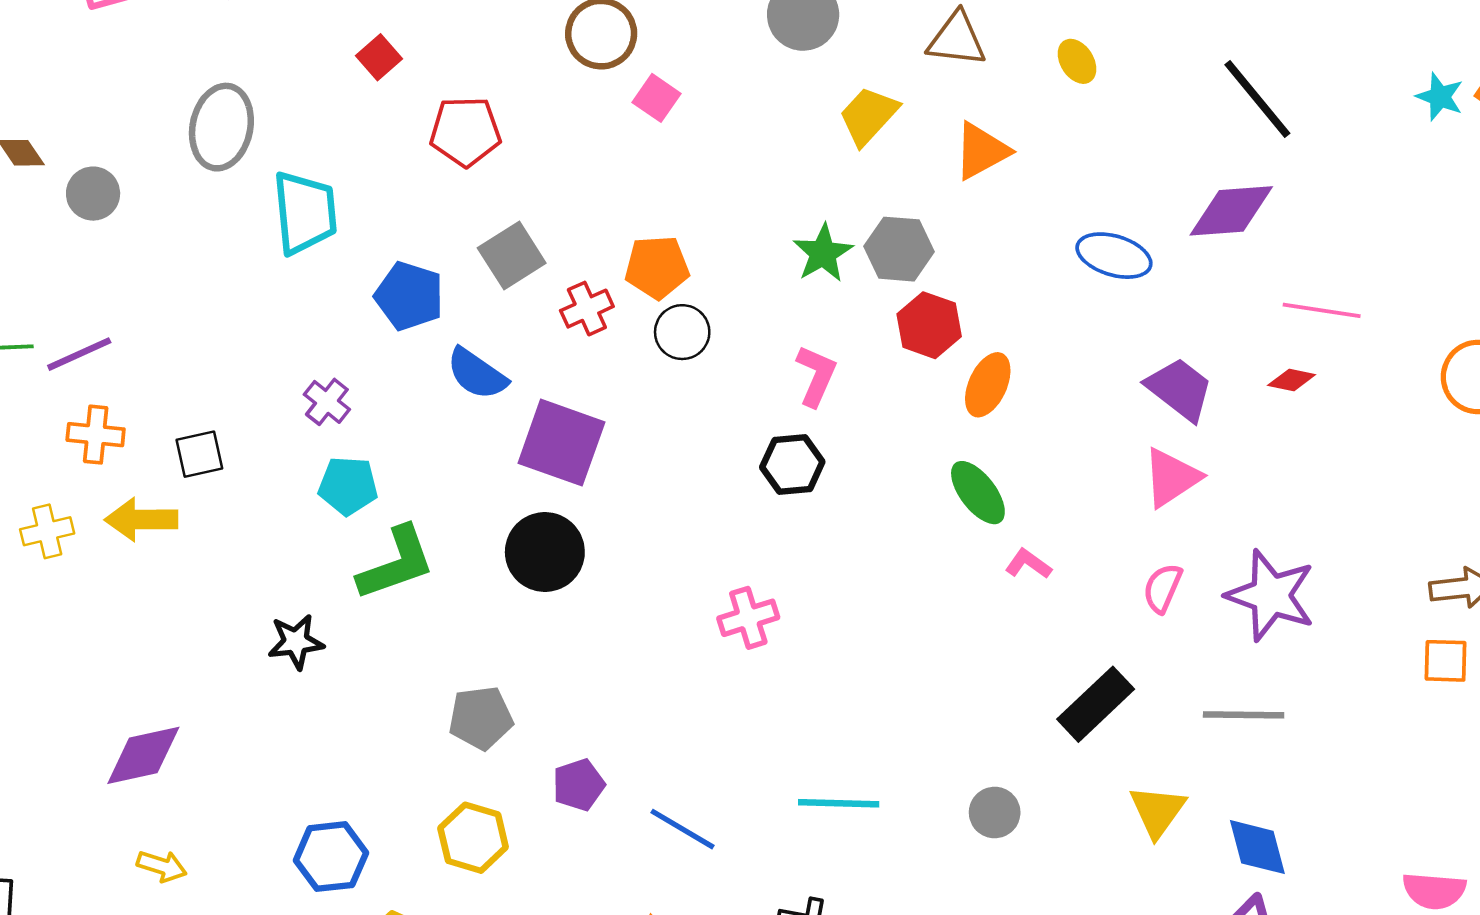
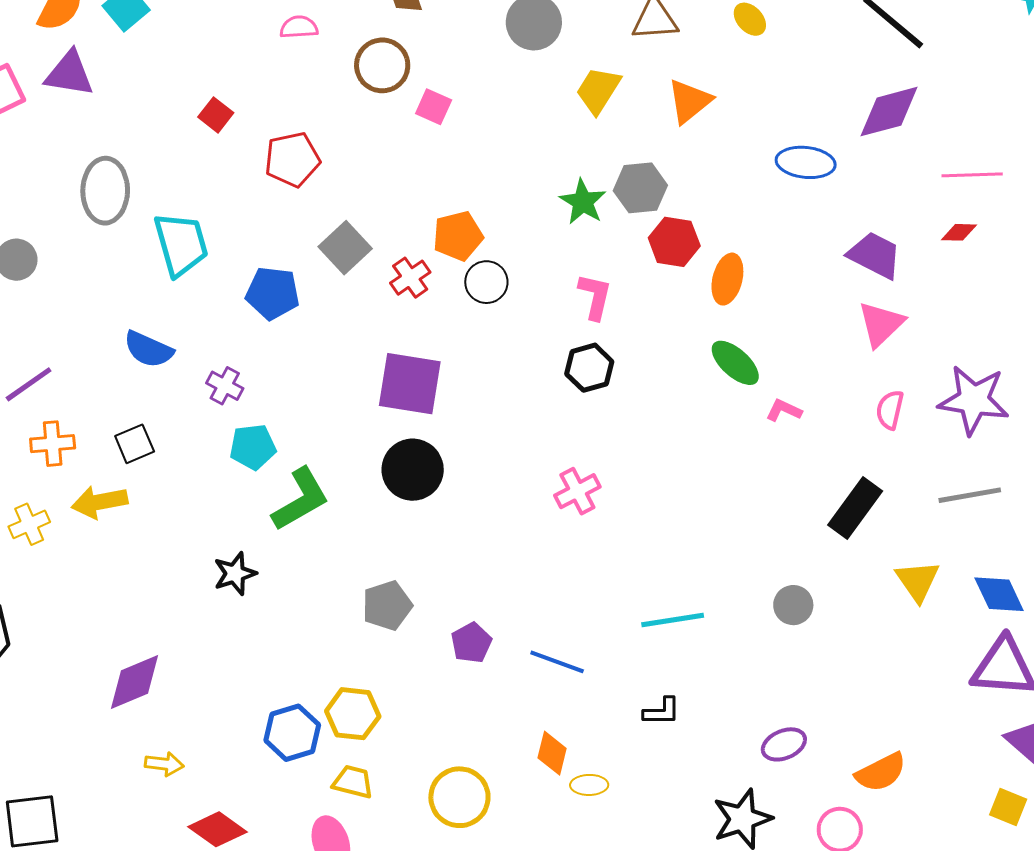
blue semicircle: (477, 374) -> (148, 349), moved
yellow hexagon: (473, 838) -> (353, 714), moved

